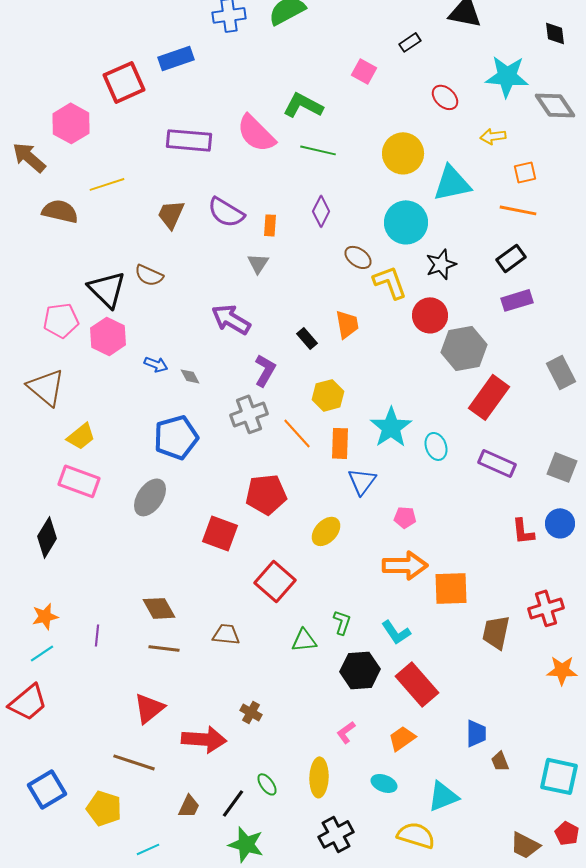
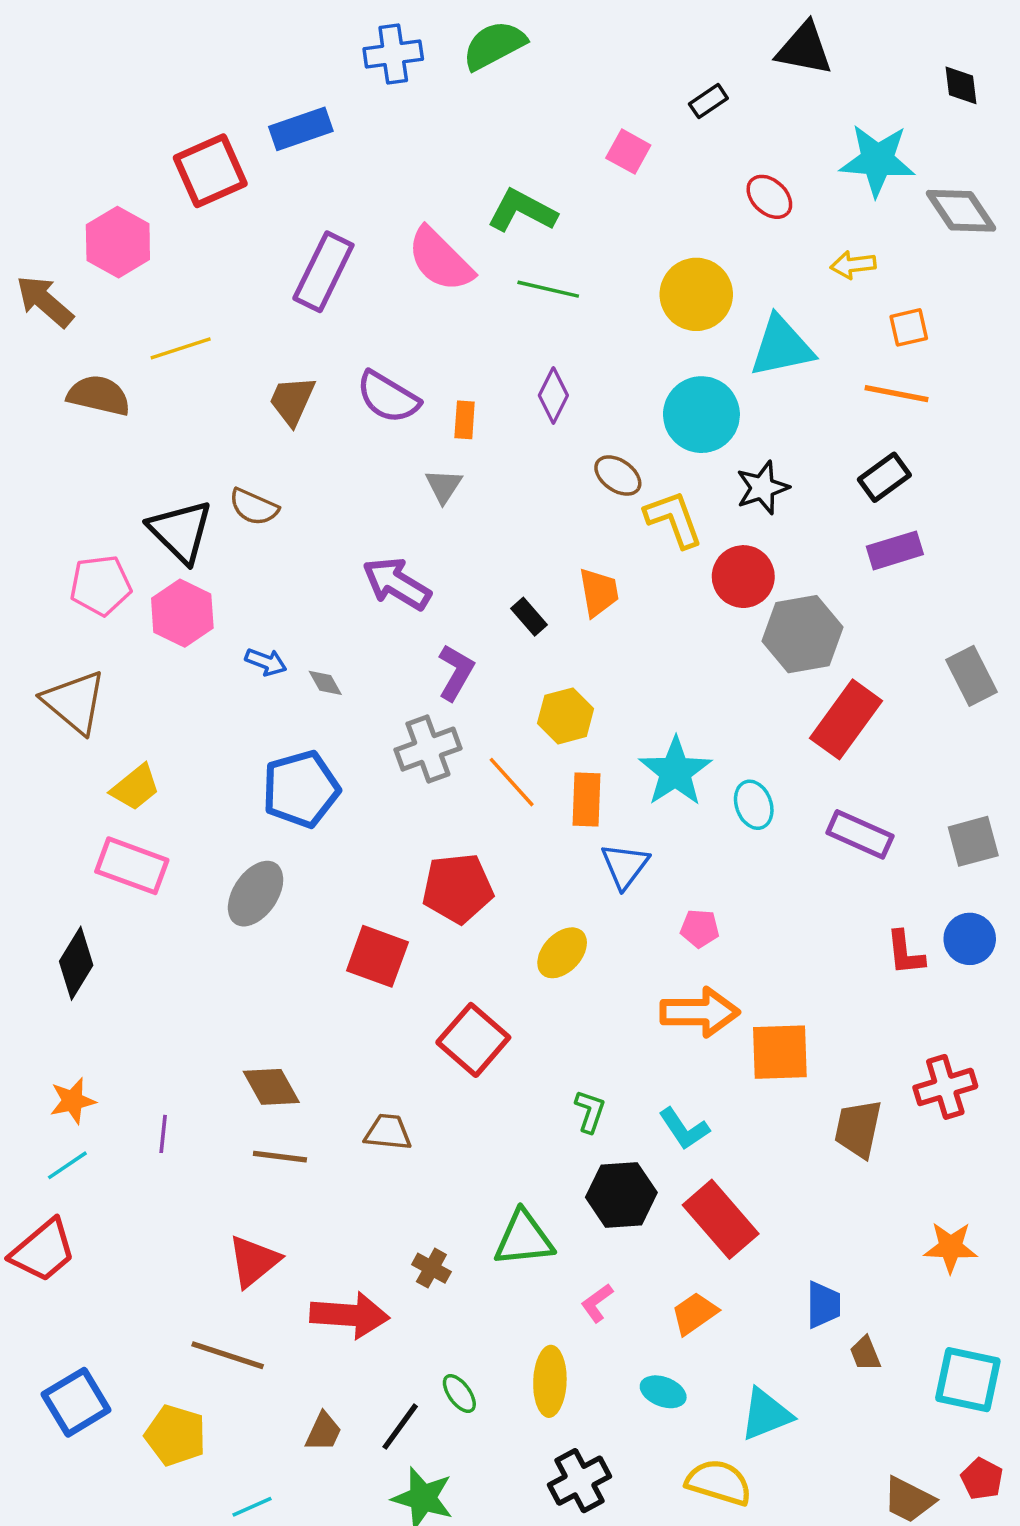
purple rectangle: (189, 140) -> (323, 272), turned -69
gray square: (562, 467) -> (973, 841), turned -36
green triangle: (304, 640) -> (524, 1238), moved, size x1.4
orange star: (562, 670) -> (951, 1247), moved

